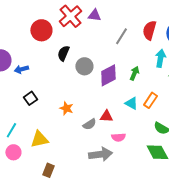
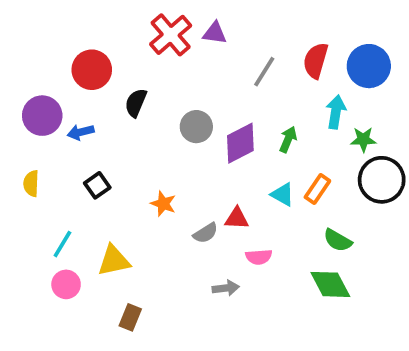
red circle: (41, 30) -> (92, 70), moved
black semicircle: (63, 53) -> (136, 103), moved
gray arrow: (100, 154) -> (226, 288), size x0.6

